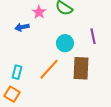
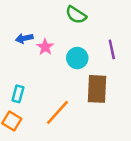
pink star: (39, 12) -> (45, 47), moved
orange line: (49, 69) -> (57, 112), moved

